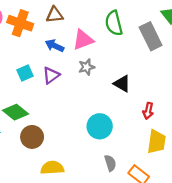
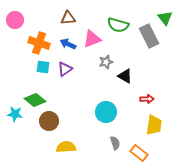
orange cross: (20, 23) -> (39, 43), moved
green semicircle: (114, 23) -> (118, 25), turned -60
gray star: (87, 67) -> (106, 62), moved
cyan square: (25, 73) -> (43, 67), turned 32
red arrow: (148, 111) -> (147, 99), turned -104

